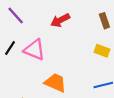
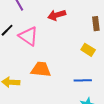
orange trapezoid: (55, 83) -> (41, 69), turned -30

